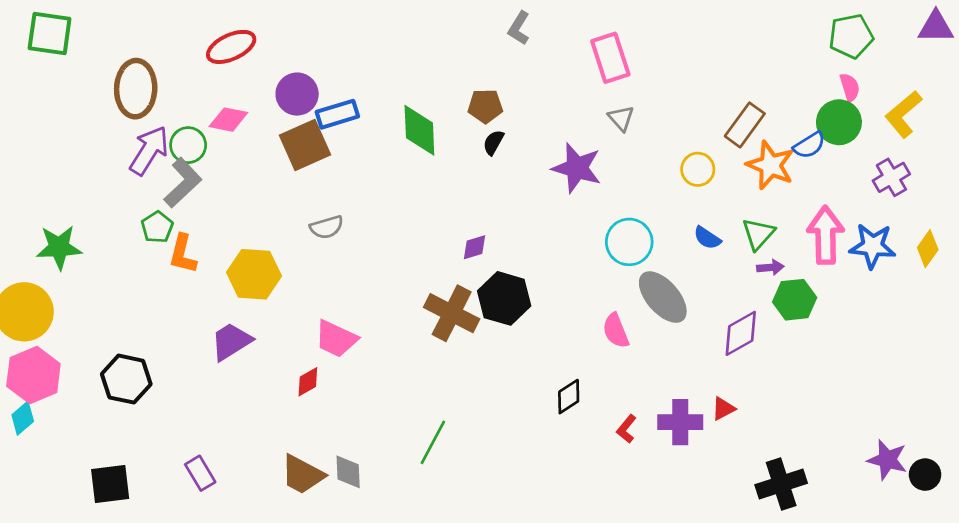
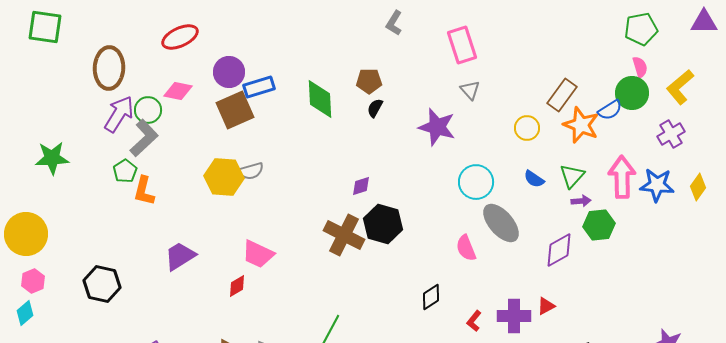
green star: (59, 247) -> (52, 158), moved
yellow hexagon: (254, 274) -> (224, 177), moved
pink hexagon: (33, 375) -> (33, 281), size x0.6

